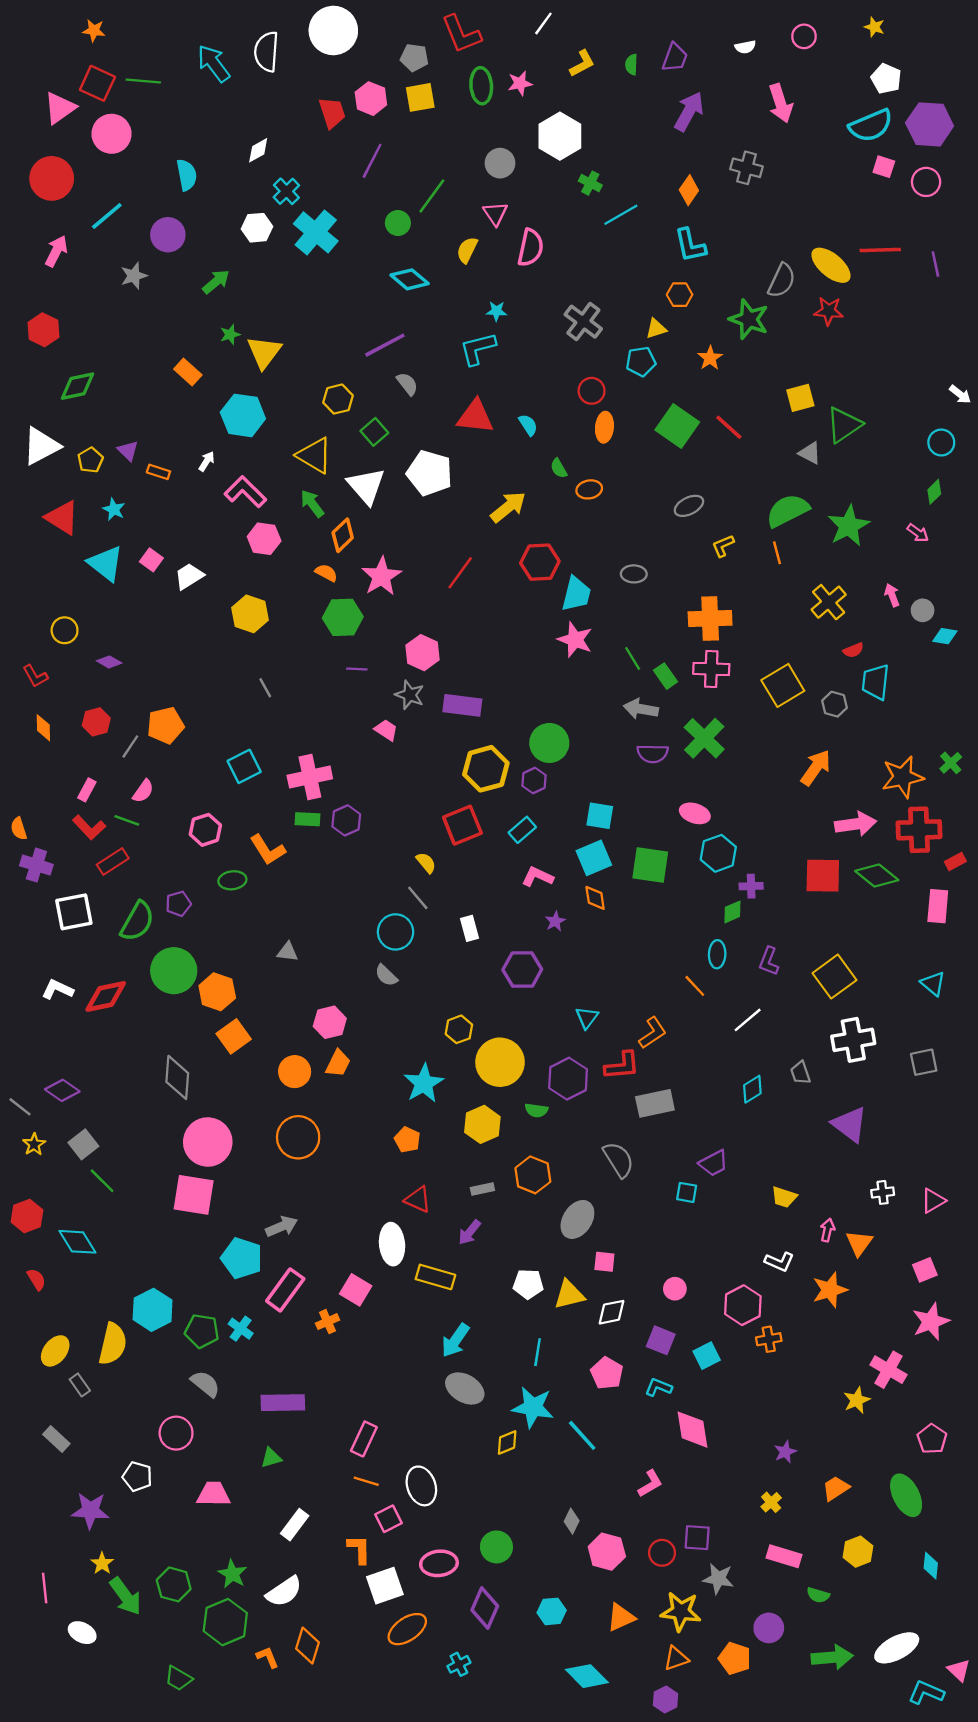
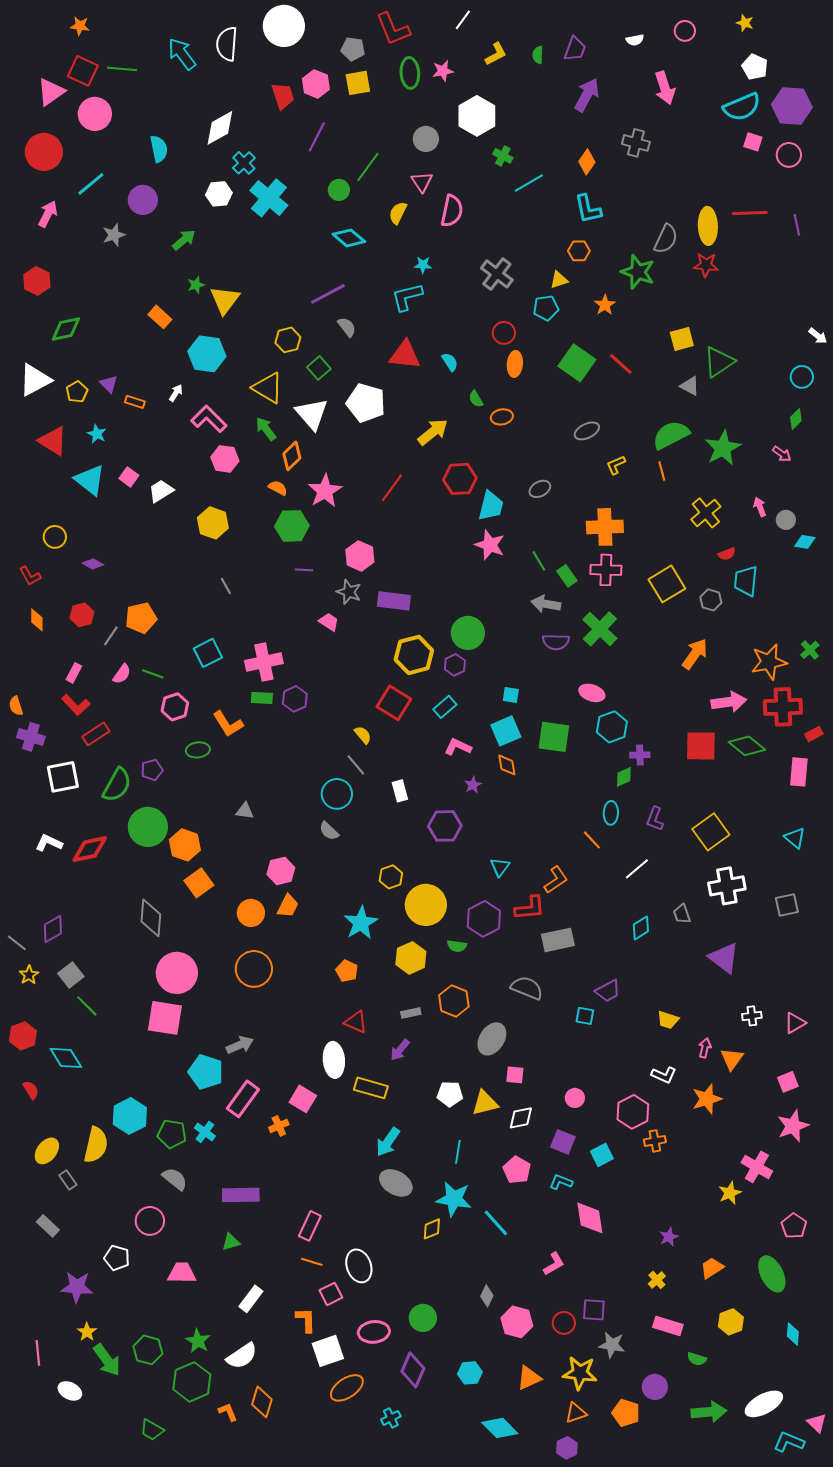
white diamond: (258, 150) -> (220, 128), size x1.6
yellow ellipse: (831, 265) -> (708, 226), turned 48
gray ellipse: (634, 574) -> (540, 489), turned -30
cyan square: (600, 816) -> (511, 695), size x0.7
green line: (127, 820) -> (153, 674), moved
red square: (462, 825) -> (394, 703), turned -36
purple diamond: (62, 1090) -> (53, 929), turned -64
gray semicircle: (619, 1160) -> (527, 988), turned -36

